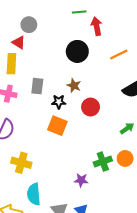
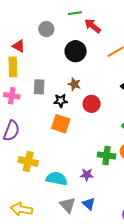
gray circle: (29, 25) -> (46, 29), moved
red arrow: (97, 26) -> (93, 26), turned -36
green cross: (103, 161) -> (107, 155), turned 30
cyan semicircle: (34, 194) -> (57, 179), moved, turned 110

